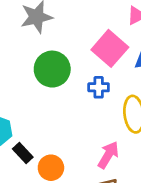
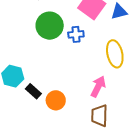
blue cross: (99, 87) -> (76, 34), moved

